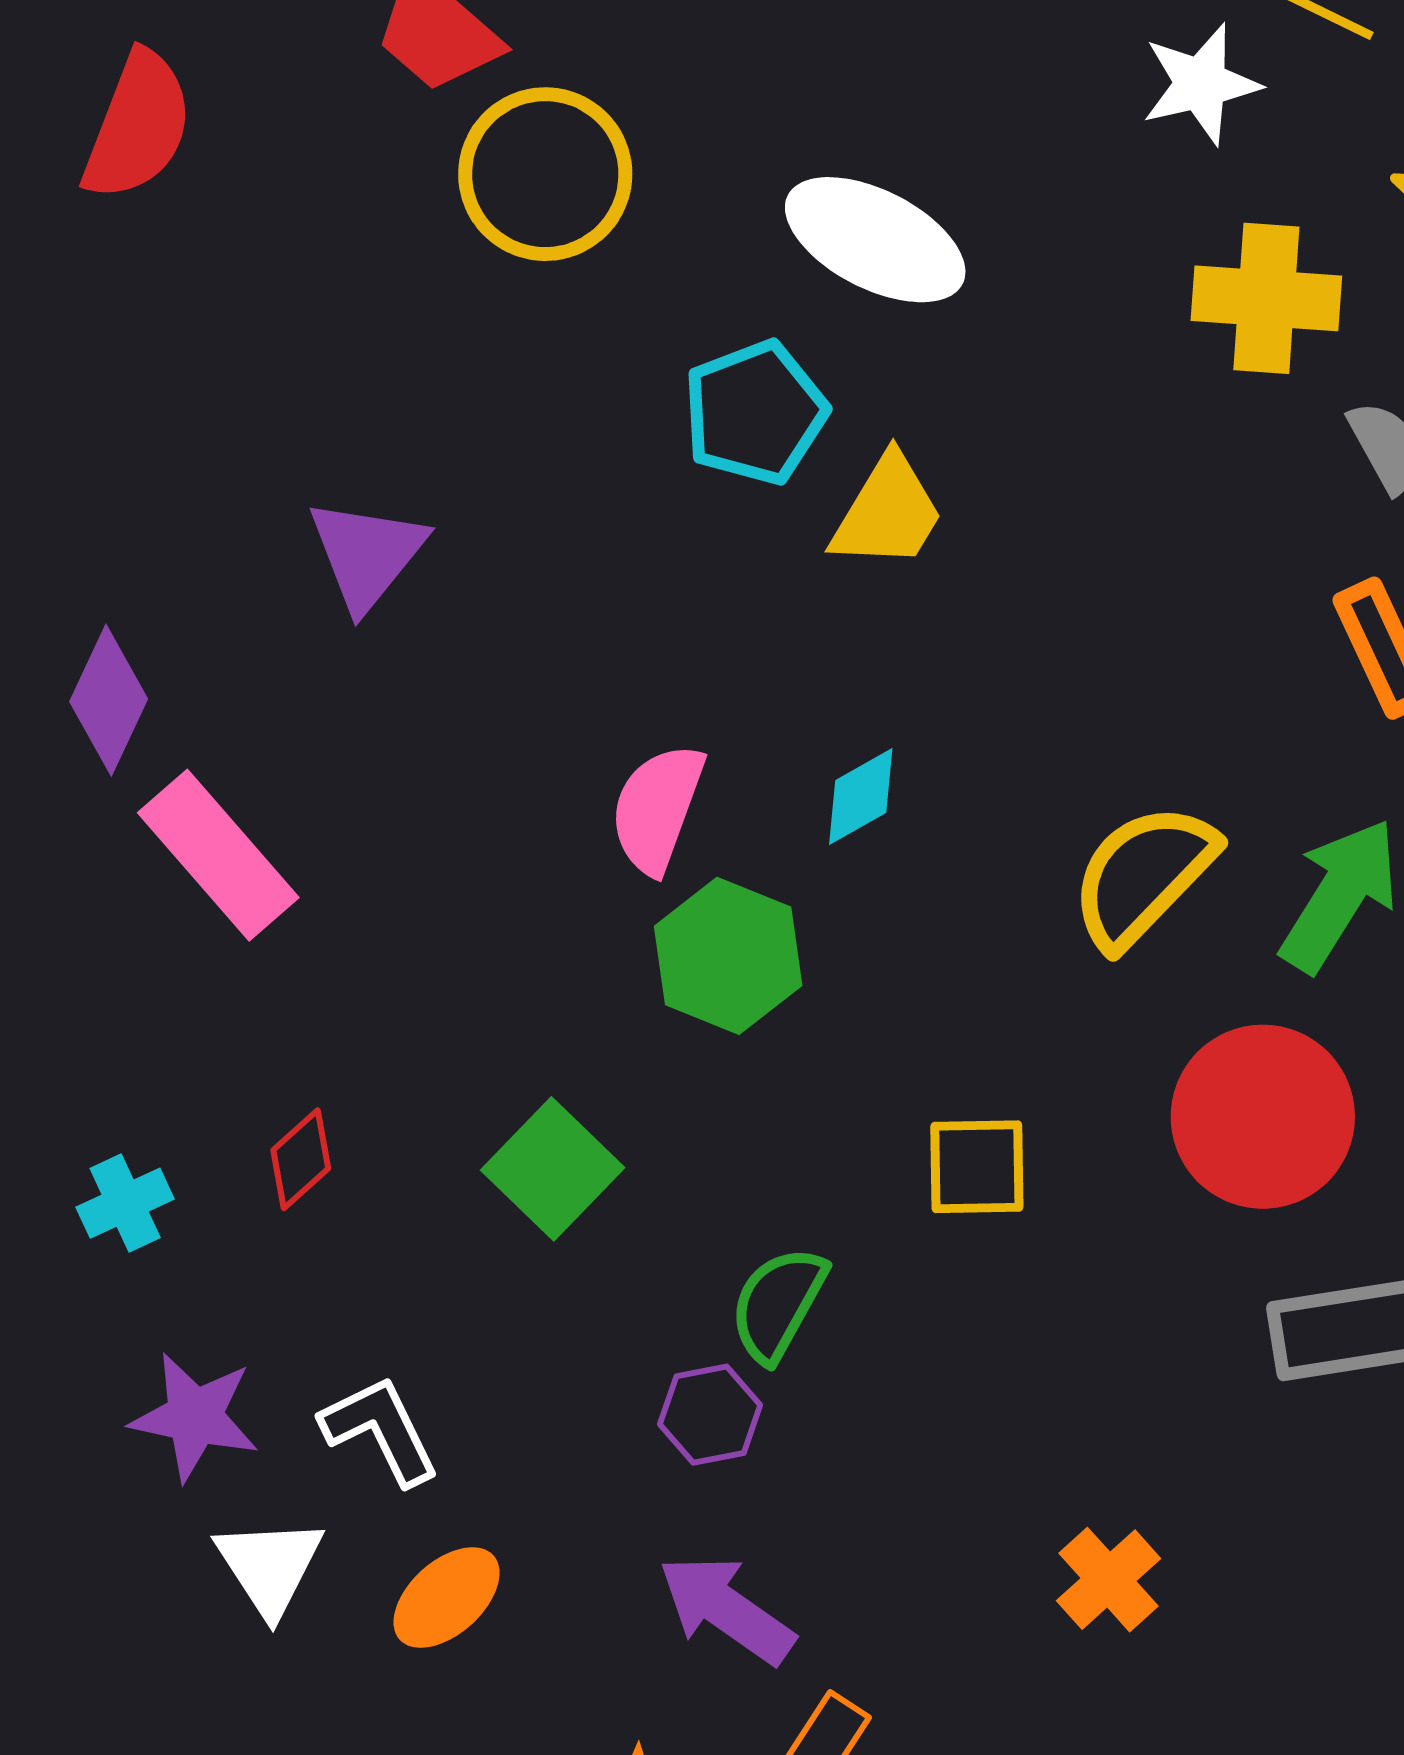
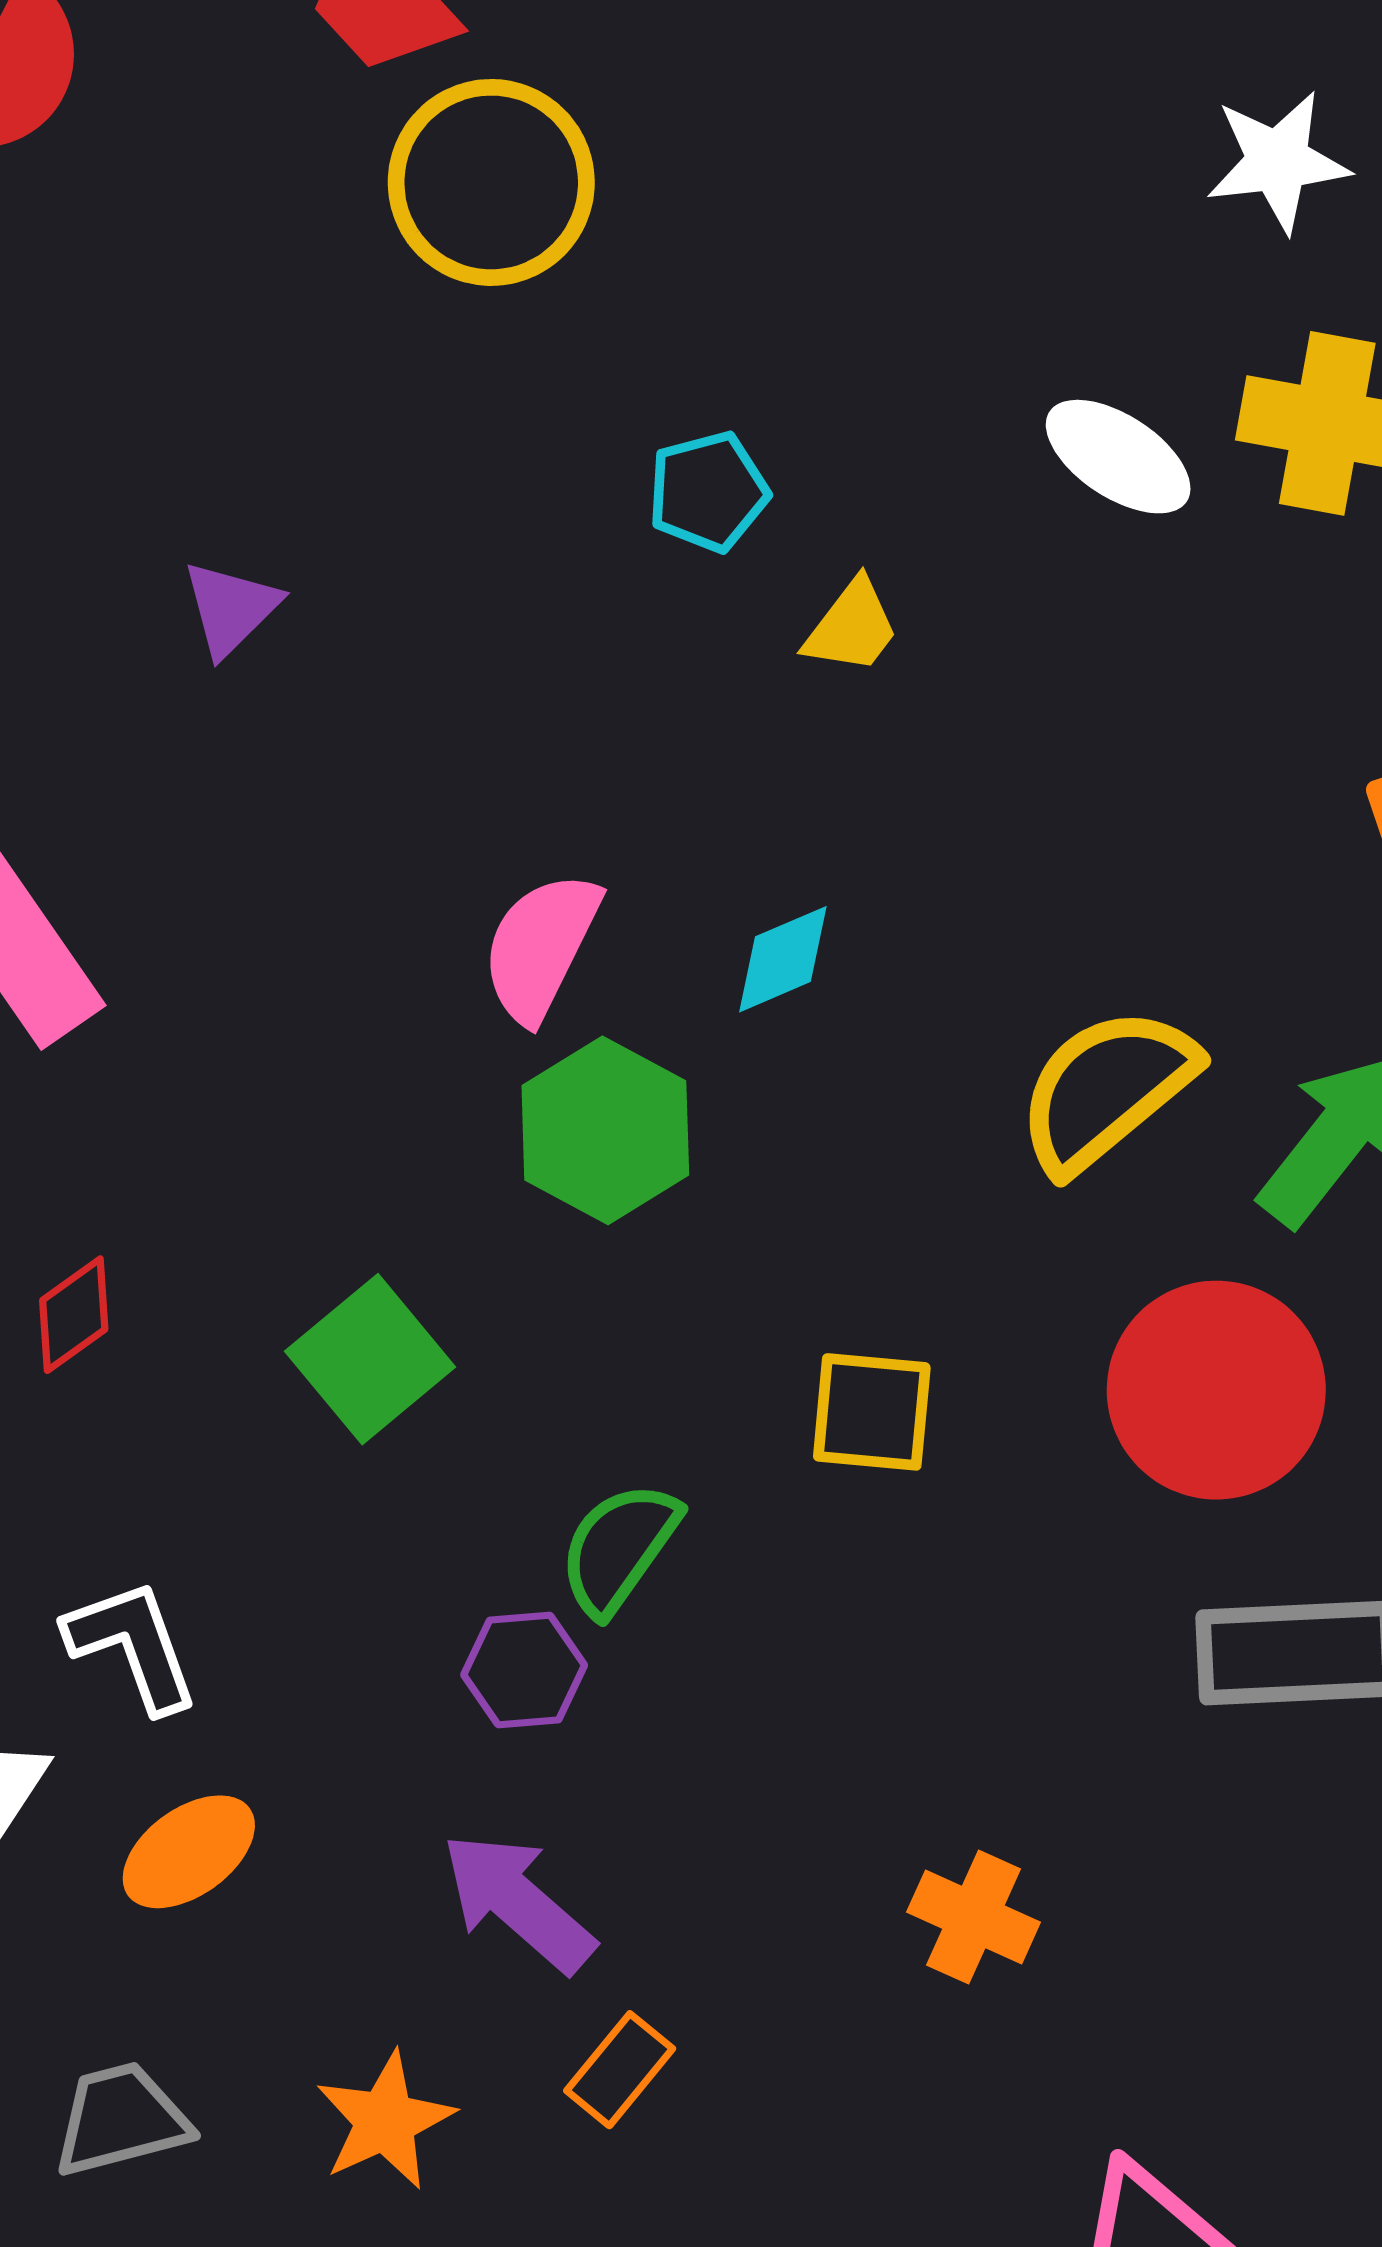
white ellipse: (875, 240) -> (1118, 457), moved, size x0.7
cyan pentagon: (755, 413) -> (708, 492), size x0.7
yellow trapezoid: (888, 512) -> (852, 627), size x0.7
purple triangle: (367, 554) -> (231, 608), size x0.7
orange cross: (1109, 1580) -> (974, 1917), turned -30

